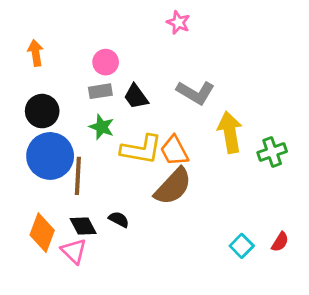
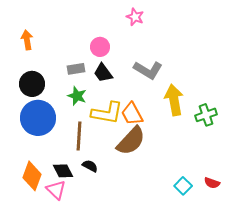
pink circle: (106, 62) -> (100, 47), moved
brown line: (78, 176) -> (79, 136), moved
red semicircle: (280, 242) -> (212, 183), turned 77

